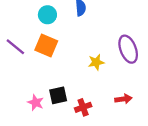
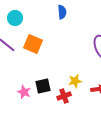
cyan circle: (47, 15) -> (15, 18), moved
yellow star: (96, 62) -> (75, 81), moved

